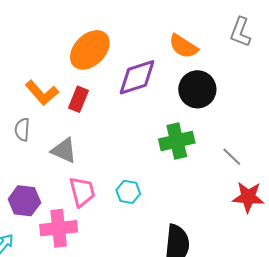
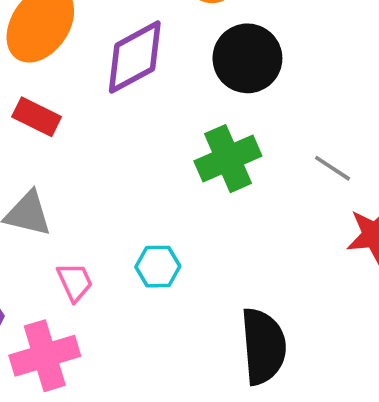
red rectangle: (78, 99) -> (37, 117), turned -75
pink trapezoid: (82, 192) -> (75, 282), size x0.7

